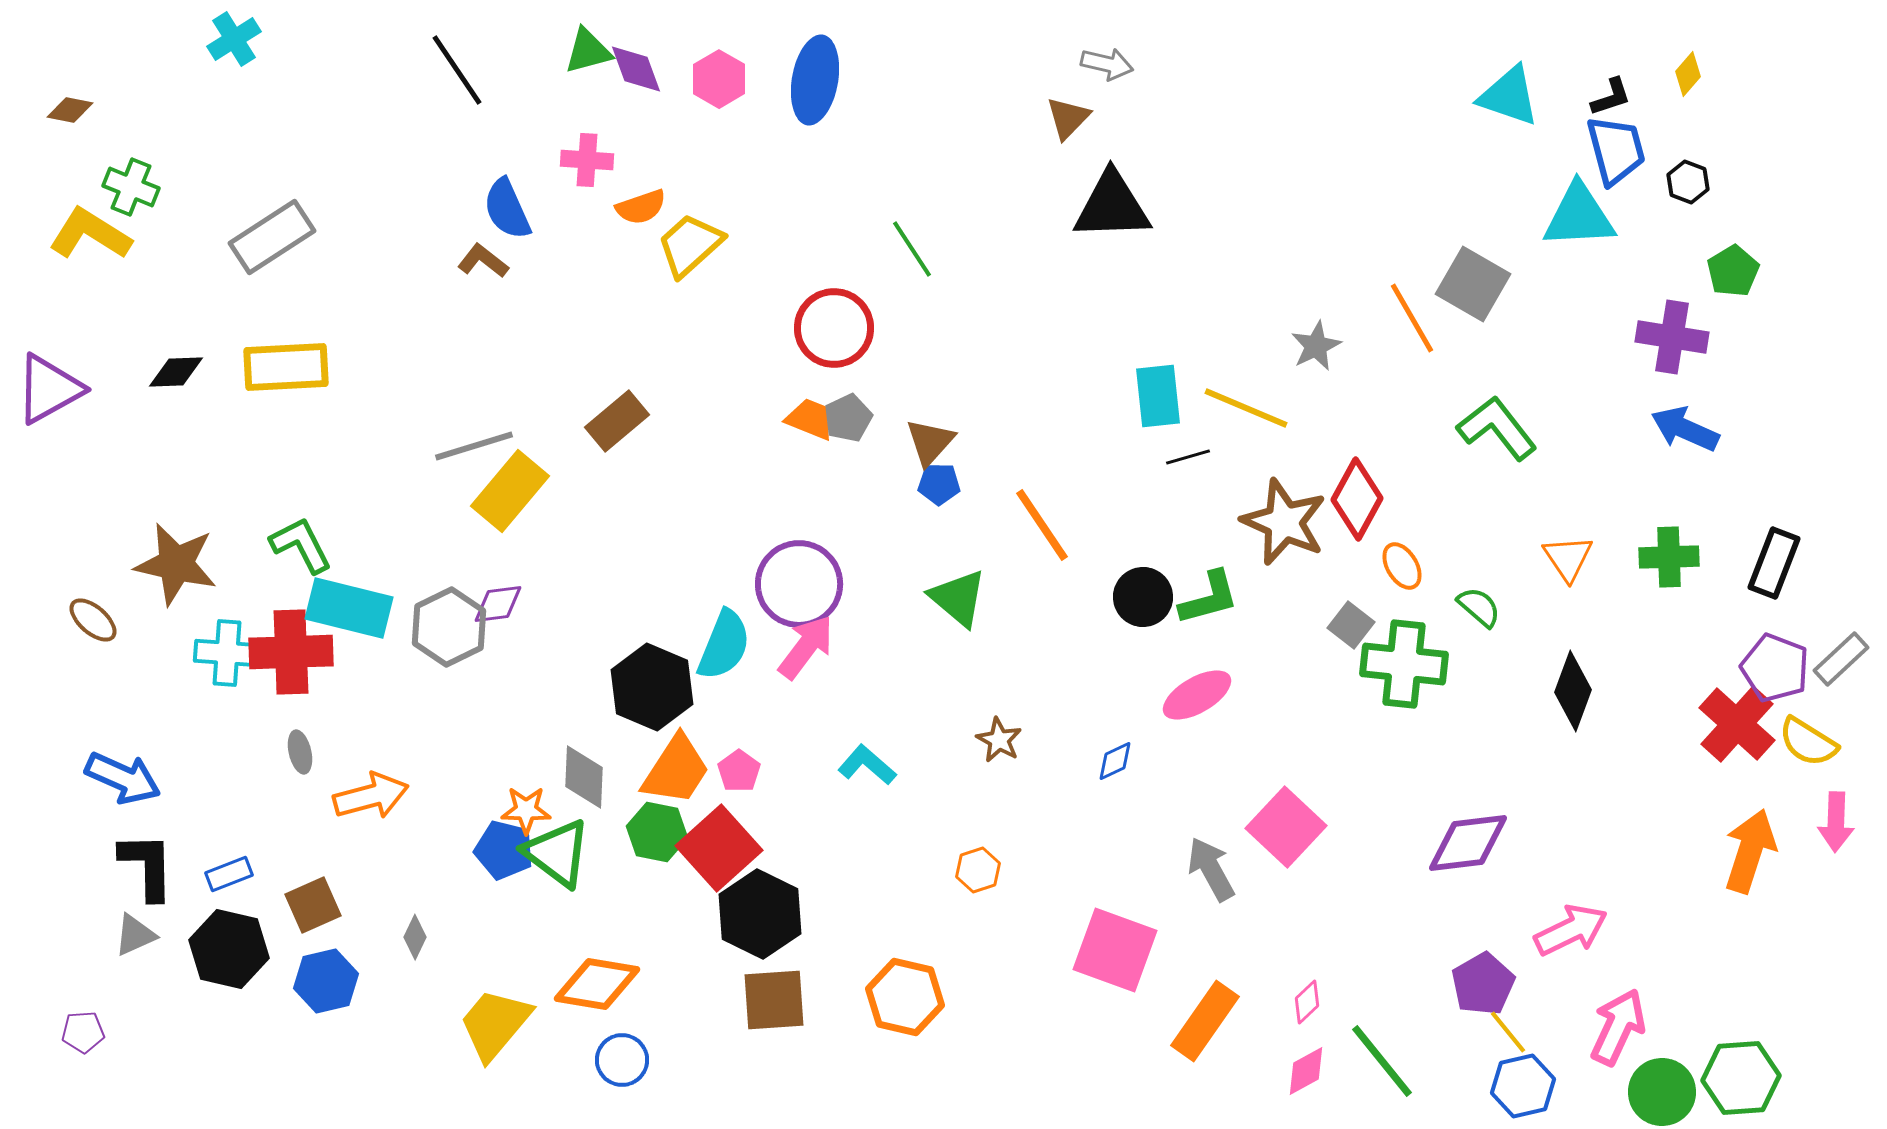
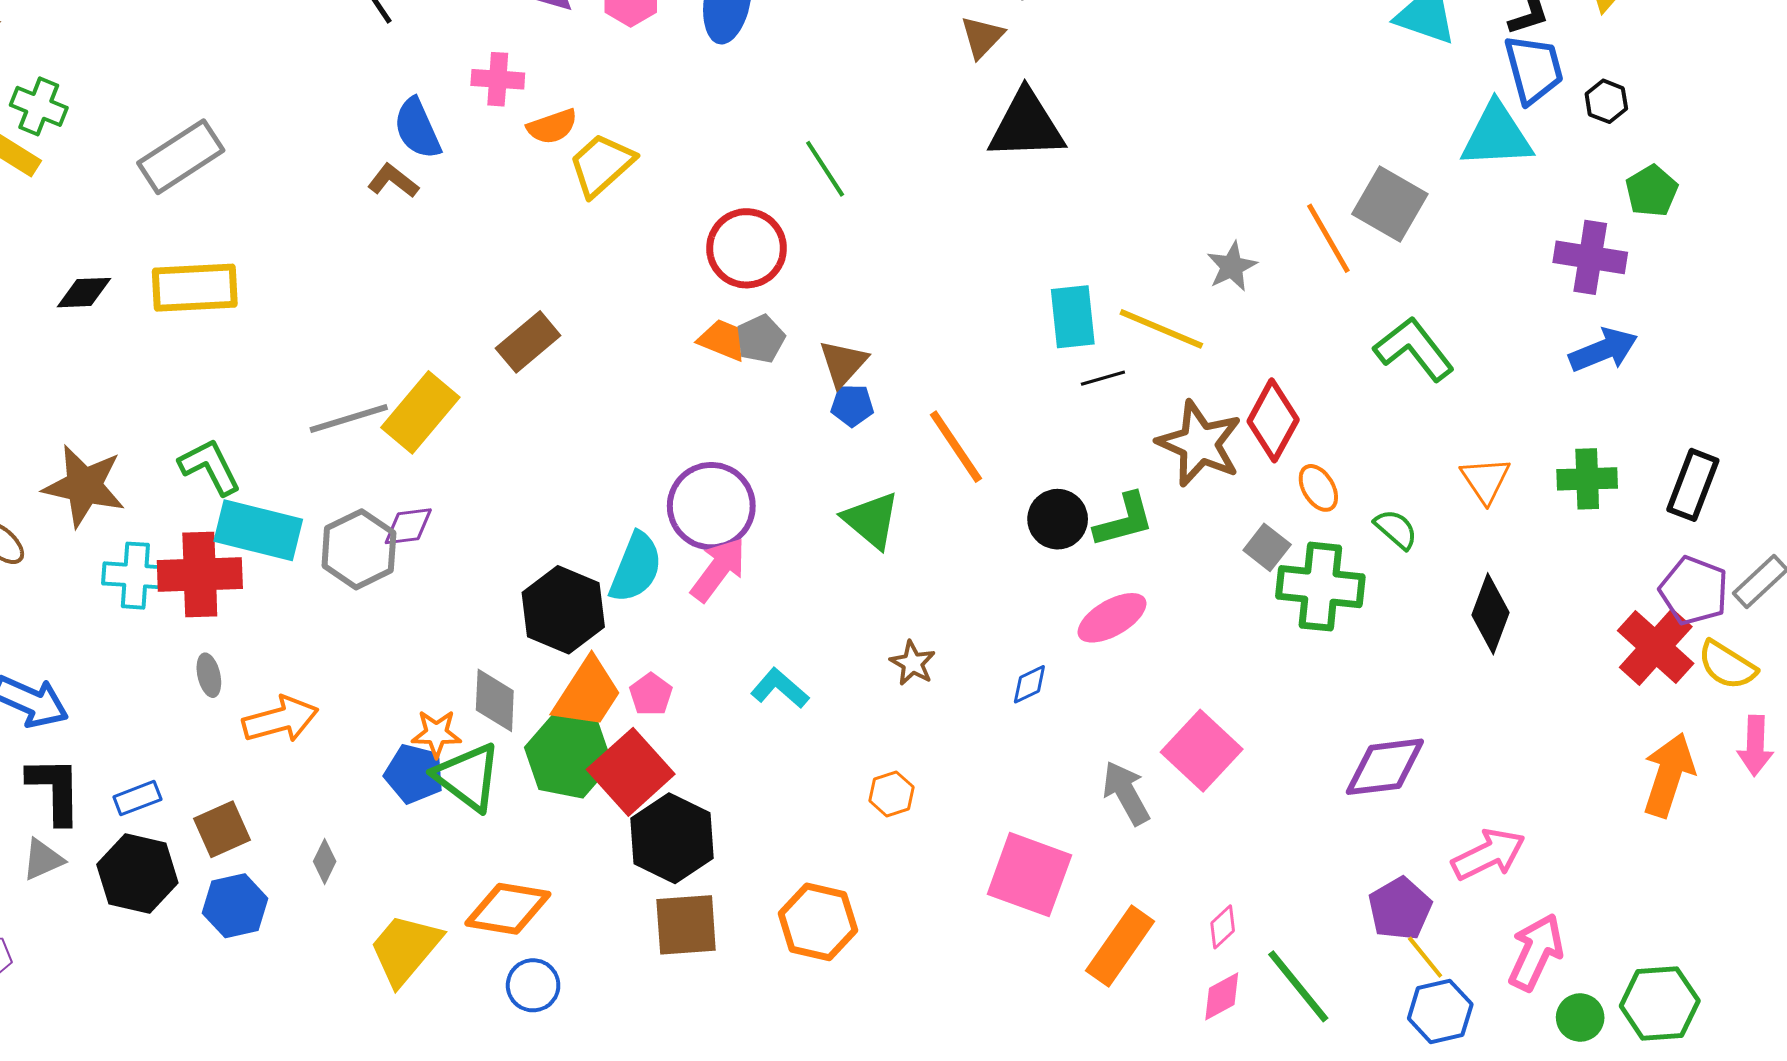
blue arrow: (1685, 429) -> (1603, 350), turned 134
gray line: (474, 446) -> (349, 418), moved
green hexagon: (657, 832) -> (568, 756), size x1.4
green circle: (1662, 1092) -> (1580, 1018), size x0.7

